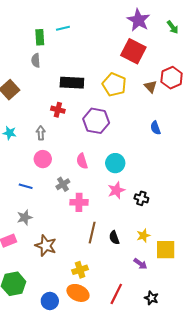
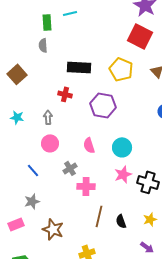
blue line: (26, 186) -> (33, 170), turned 32
black cross: (141, 198) -> (148, 182), size x1.5

